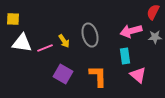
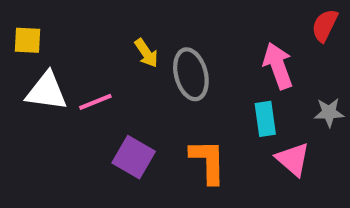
pink arrow: (131, 31) -> (278, 66), turned 85
gray star: (155, 37) -> (329, 112), moved
yellow arrow: (64, 41) -> (146, 53), moved

